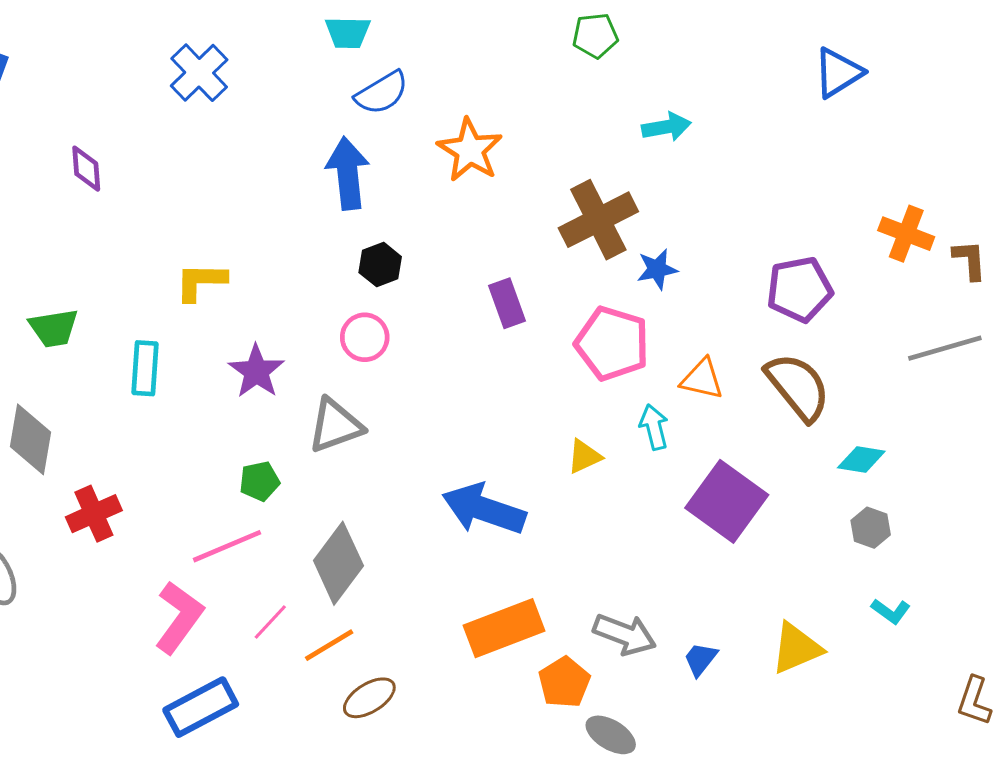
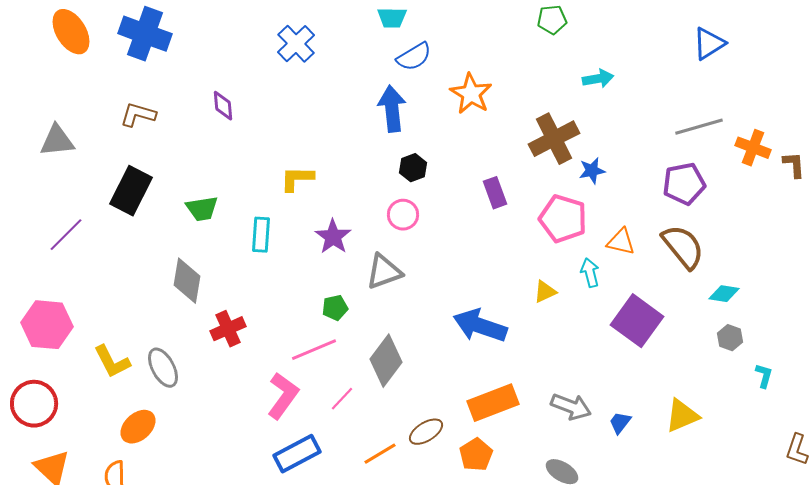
gray line: (945, 348) -> (699, 127), moved
cyan L-shape: (891, 611) -> (764, 376), moved, turned -110
orange line: (329, 645) -> (380, 454), moved
orange pentagon: (564, 682) -> (476, 455), moved
brown ellipse: (369, 698) -> (426, 432), moved

